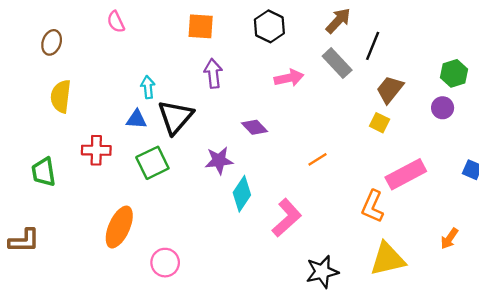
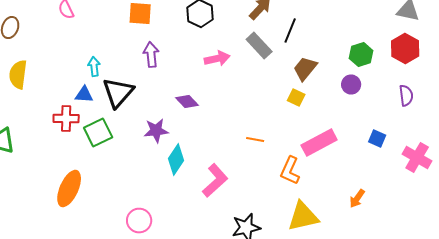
red cross: (96, 150) -> (66, 118), moved
orange line: (318, 159) -> (255, 140), moved, turned 42
pink circle: (165, 263) -> (139, 220), moved

